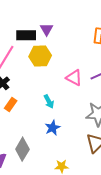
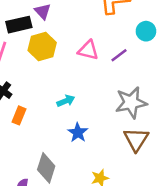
pink triangle: (74, 78) -> (88, 50), moved
cyan arrow: (49, 101) -> (66, 101), turned -72

